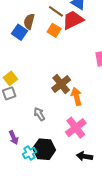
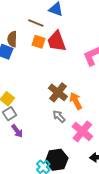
red trapezoid: (73, 20) -> (57, 41), moved, turned -70
gray arrow: (39, 114) -> (59, 116), moved
purple arrow: (14, 137) -> (17, 131), moved

